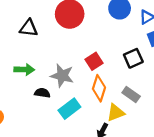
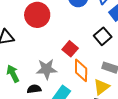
green arrow: (24, 70) -> (13, 74), turned -102

